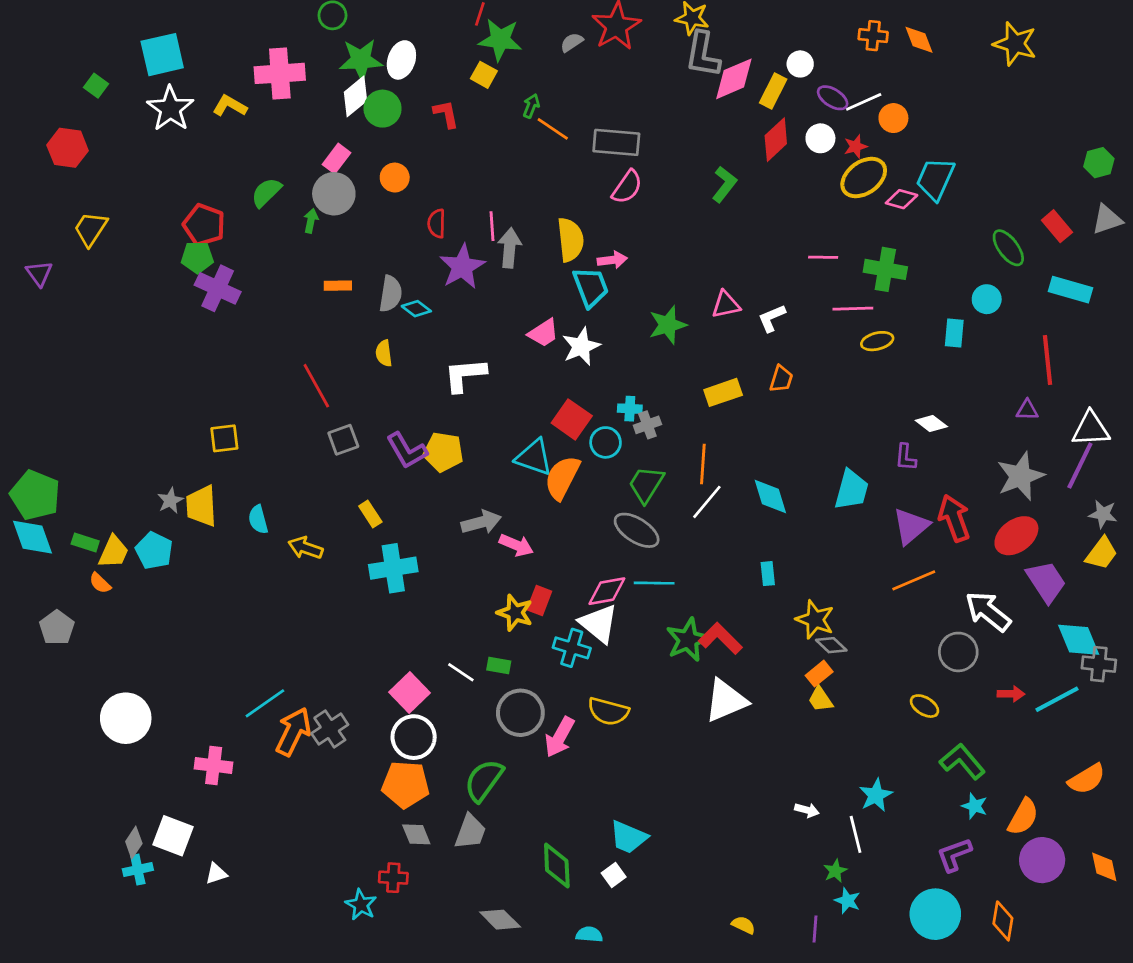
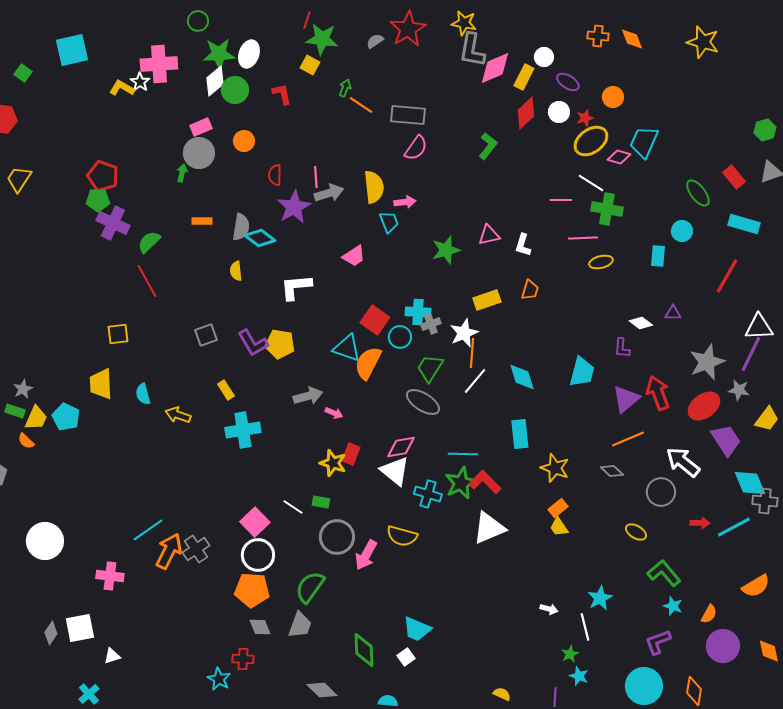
white line: (864, 102) -> (591, 183), moved, turned 56
white star: (170, 109) -> (140, 82), moved, size x0.6
pink rectangle: (337, 159) -> (201, 127), turned 30
green semicircle: (266, 192) -> (149, 242), moved
gray arrow: (510, 248) -> (329, 193), turned 68
cyan trapezoid: (591, 287) -> (389, 222), size x0.7
cyan diamond: (416, 309) -> (260, 238), size x1.4
white L-shape: (772, 318) -> (523, 245), turned -50
white star: (581, 346) -> (464, 333), moved
red line: (1047, 360) -> (727, 276), turned 36
red line: (316, 386) -> (147, 281), moved
cyan cross: (630, 409) -> (418, 312), size x1.4
purple triangle: (1027, 410) -> (673, 313), moved
gray star: (170, 501) -> (23, 389), moved
gray star: (1103, 514) -> (739, 390), moved
pink arrow: (516, 545) -> (334, 413), size x0.7
cyan rectangle: (768, 574) -> (520, 434), size x1.6
cyan line: (654, 583) -> (463, 454), moved
gray diamond: (831, 645) -> (612, 471), moved
cyan cross: (572, 648) -> (428, 494), moved
orange semicircle: (1023, 817) -> (709, 614), size x0.7
white square: (173, 836) -> (80, 628), turned -32
cyan cross: (138, 870) -> (89, 694), moved, turned -30

